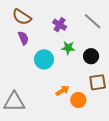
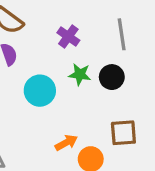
gray line: (93, 21) -> (122, 34), turned 36
black circle: (91, 56) -> (112, 77), moved

